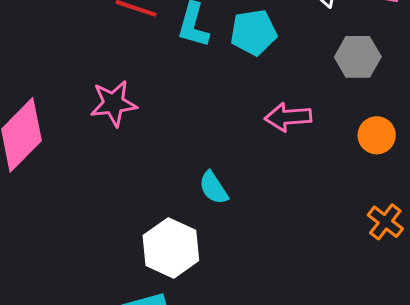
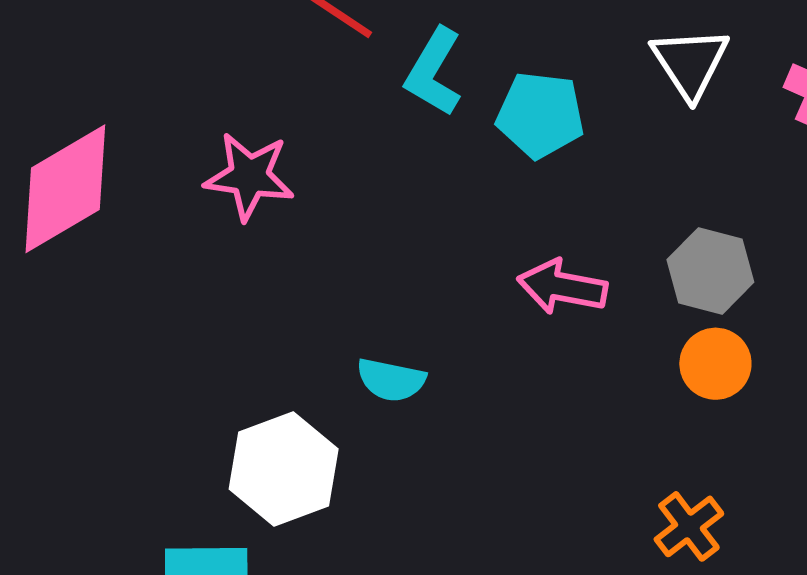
gray hexagon: (358, 57) -> (710, 271), moved
cyan semicircle: (213, 188) -> (391, 380), turned -60

